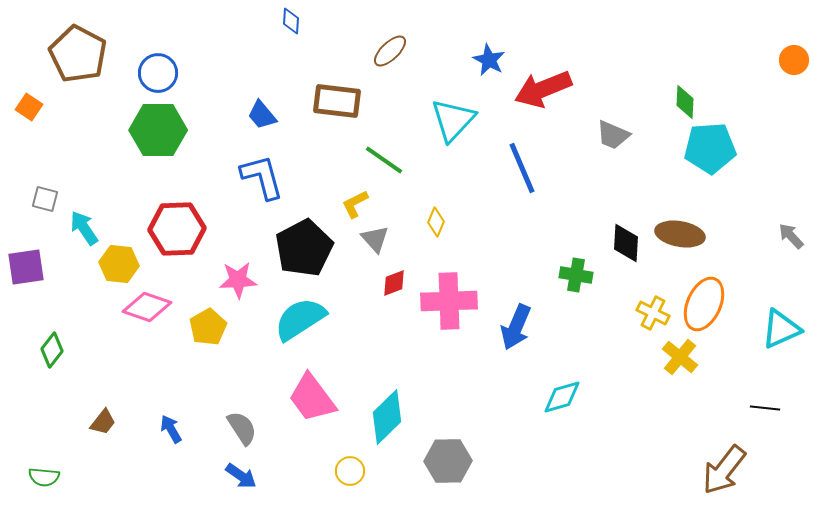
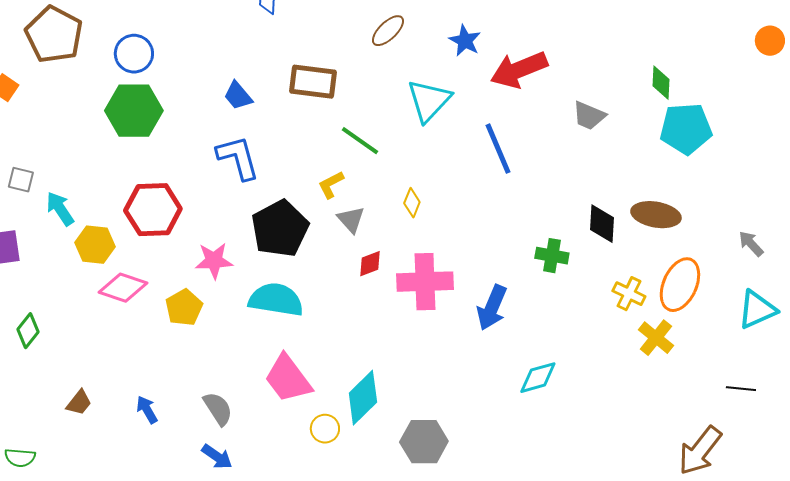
brown ellipse: (390, 51) -> (388, 31), moved
gray arrow: (791, 236) -> (751, 244), moved
cyan semicircle: (300, 319) -> (276, 300), turned 42
yellow circle: (350, 471) -> (325, 429), moved

